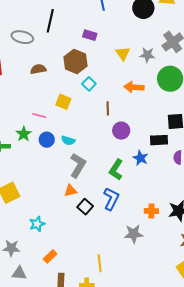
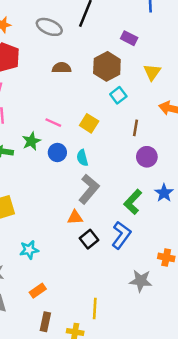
yellow triangle: (123, 53) -> (152, 72), moved
yellow square: (63, 102) -> (89, 123), moved
cyan semicircle: (68, 140) -> (82, 158), turned 48

